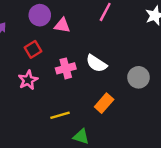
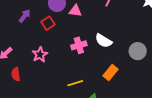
red square: (33, 49) -> (48, 23), moved
pink star: (28, 80) -> (40, 55), moved

